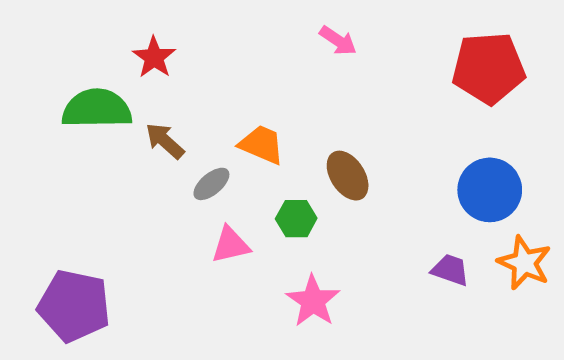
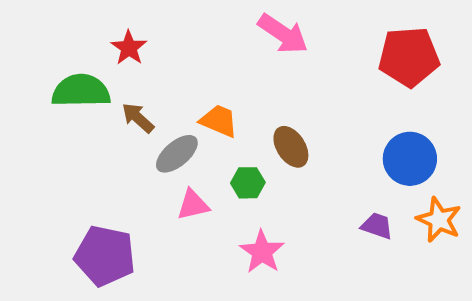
pink arrow: (338, 41) -> (283, 34), size x1.6
gray ellipse: (211, 184) -> (177, 154), size x1.4
purple pentagon: (74, 306) -> (105, 256), moved

